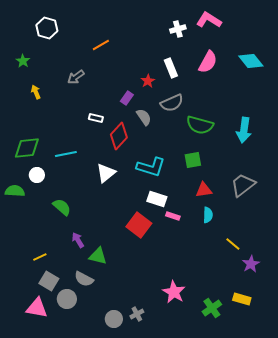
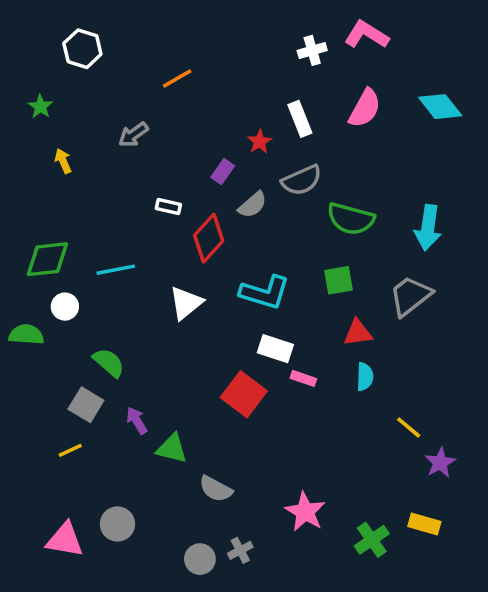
gray semicircle: (144, 117) -> (253, 205), turned 84
gray trapezoid: (243, 185) -> (410, 296), moved
gray semicircle: (84, 279) -> (216, 489), moved
gray square: (49, 281) -> (86, 405), moved

